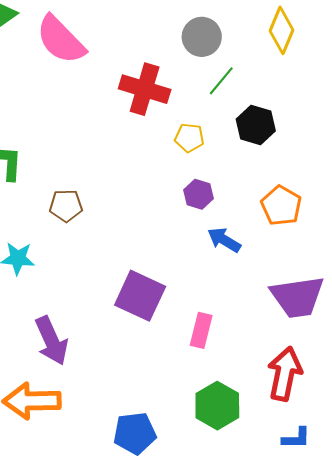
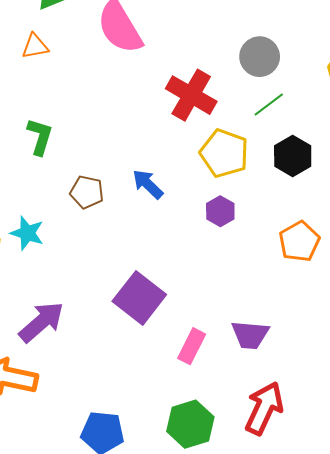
yellow pentagon: (189, 138) -> (224, 153), size x1.6
blue arrow: (224, 240) -> (148, 184), moved
purple trapezoid: (297, 297) -> (250, 335), moved, size x0.7
purple arrow: (51, 341) -> (42, 322), turned -120

